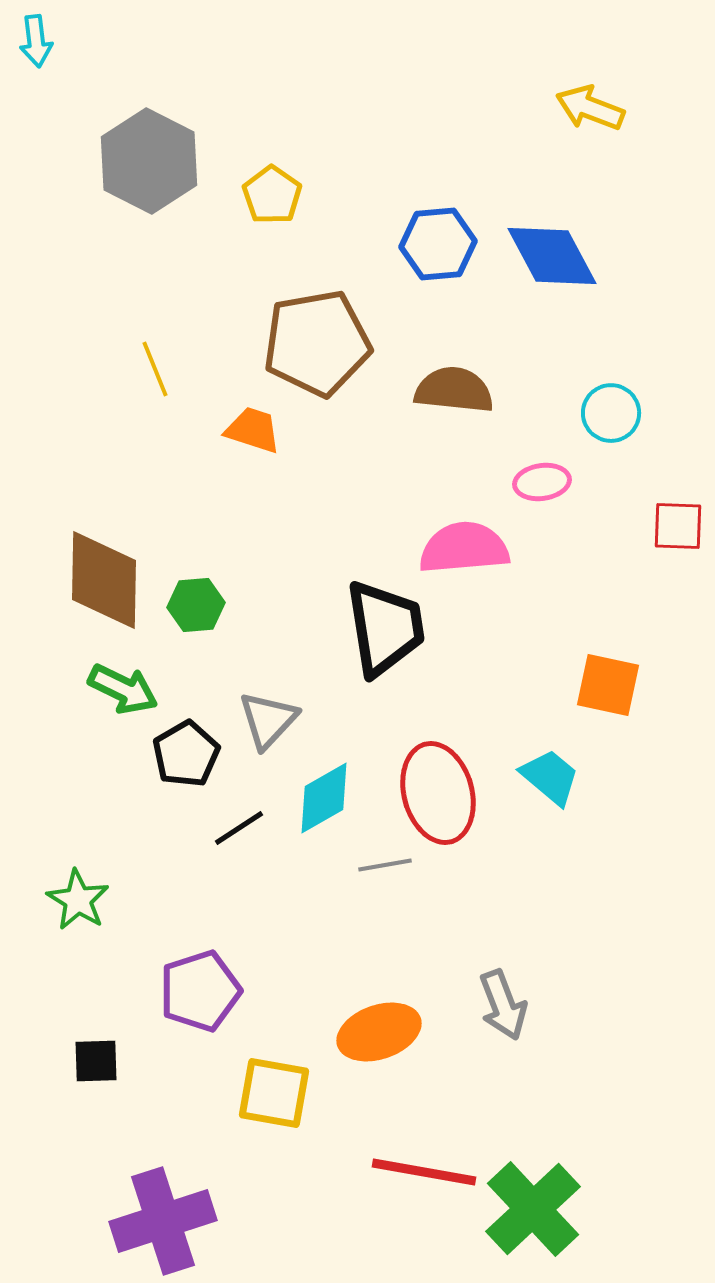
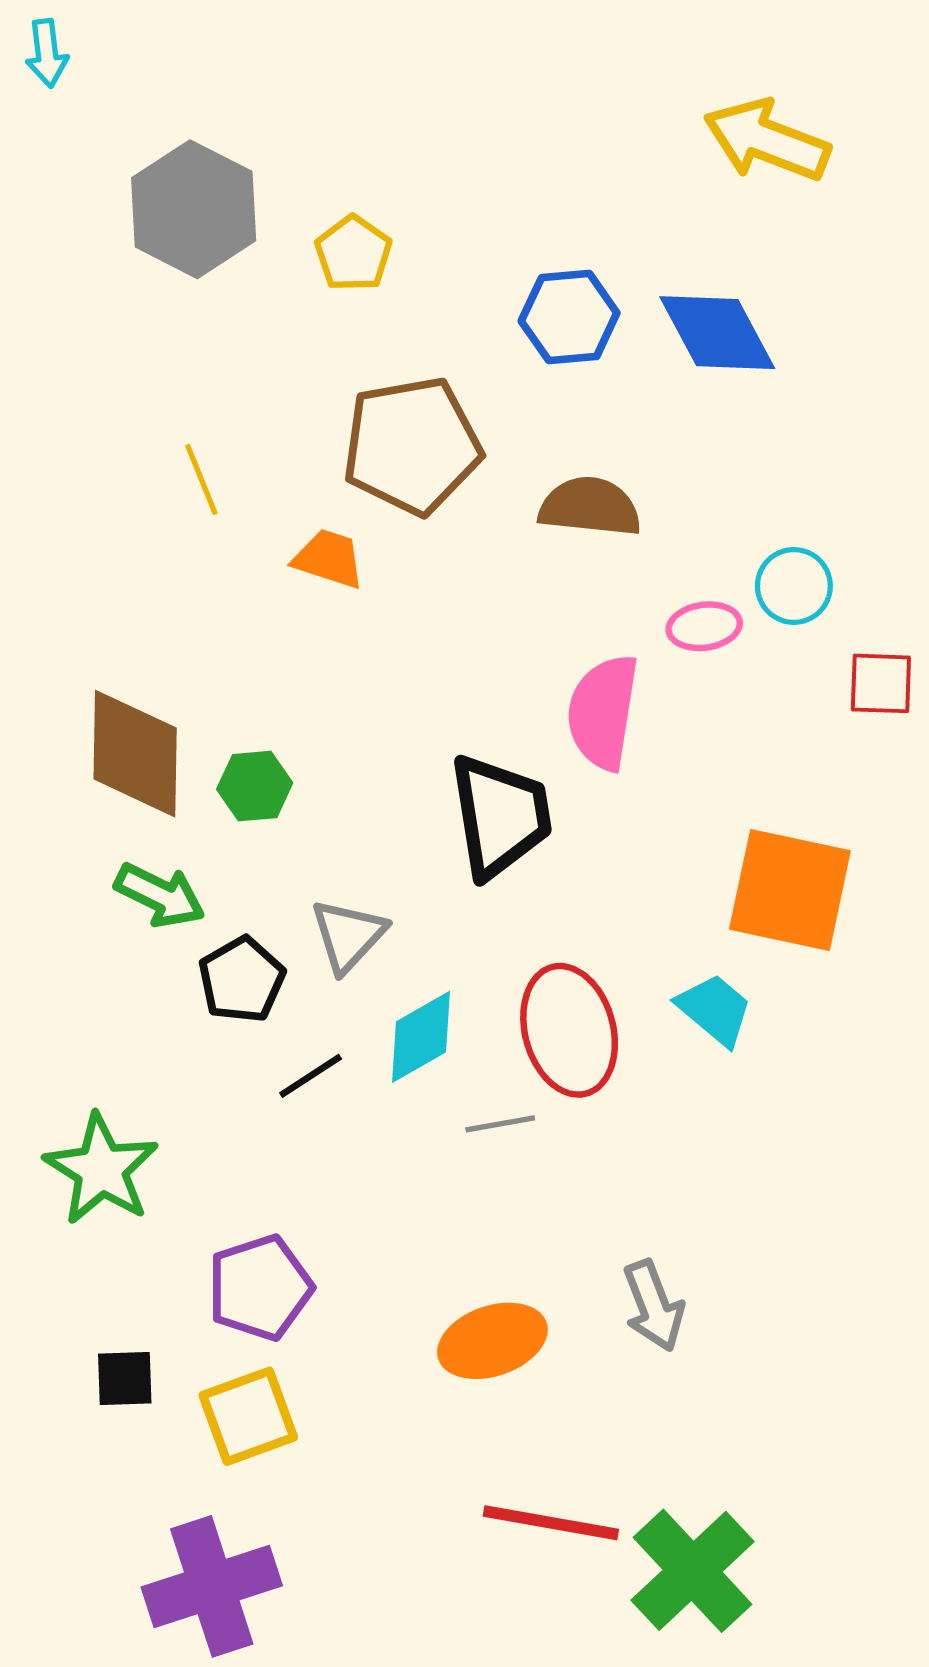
yellow arrow: (590, 108) -> (767, 140), size x1.4
cyan circle: (611, 413) -> (794, 586), moved
pink semicircle: (464, 548) -> (603, 712), turned -76
orange square: (608, 685) -> (790, 890), size x1.5
green star: (78, 900) -> (101, 1169), size x1.4
yellow square: (274, 1093) -> (248, 1416), moved, turned -30

